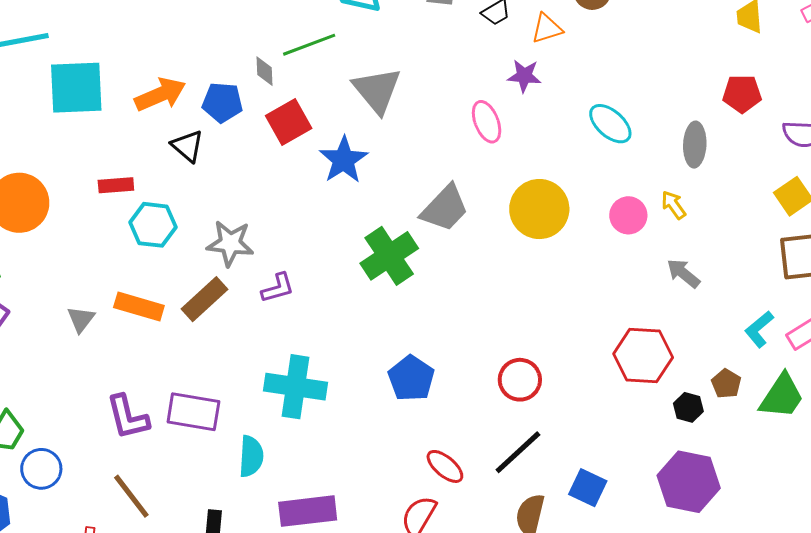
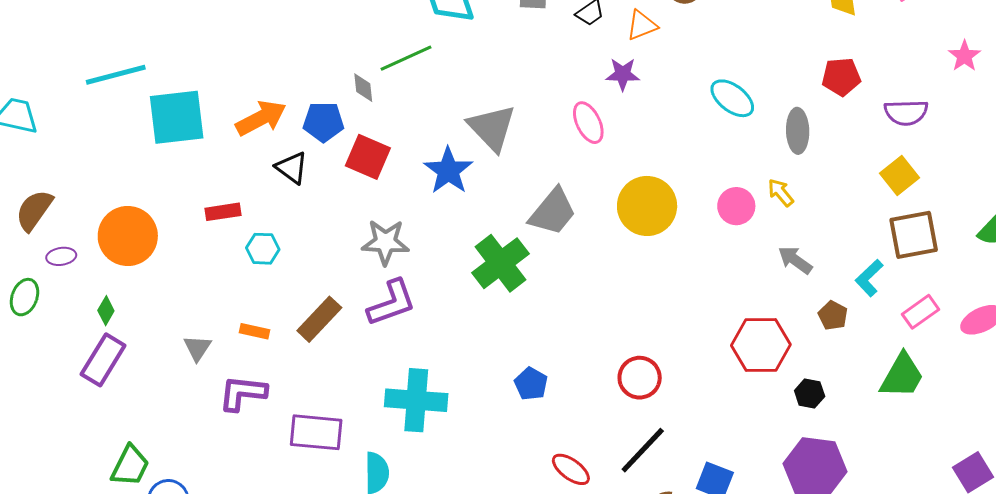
gray triangle: (377, 90) -> (492, 128), moved
red square: (289, 122) -> (368, 157), moved, turned -33
cyan ellipse: (610, 124) -> (732, 98), moved
cyan hexagon: (153, 225) -> (263, 249), size x0.7
gray star: (230, 243) -> (385, 242), moved
purple L-shape: (278, 288) -> (392, 303), size x1.5
orange rectangle: (139, 307) -> (254, 331), size x0.6
cyan L-shape: (759, 329) -> (869, 278), moved
blue pentagon: (411, 378) -> (531, 384), size x0.7
brown pentagon: (726, 384) -> (833, 316), moved
purple L-shape: (128, 417) -> (243, 393), moved, turned 114

